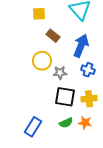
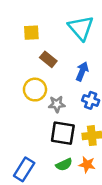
blue arrow: (81, 46) -> (82, 71), size x0.7

